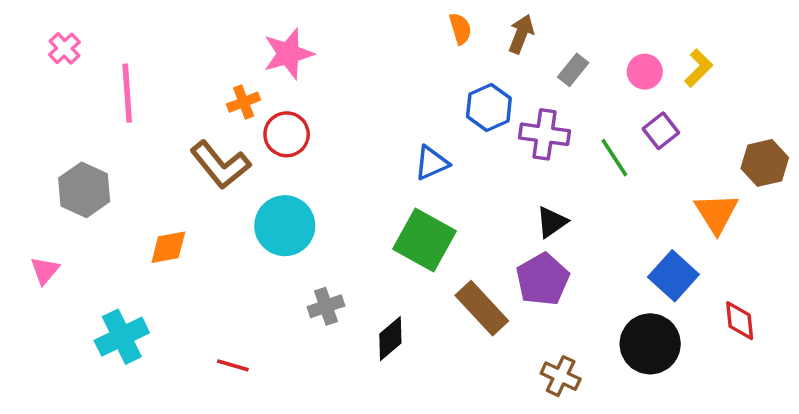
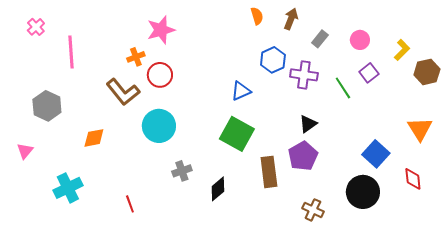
yellow L-shape: (698, 68) -> (402, 50), moved
brown hexagon: (765, 163) -> (427, 72), moved
orange triangle: (716, 213) -> (420, 129), moved
brown rectangle: (482, 308) -> (269, 172), turned 36
red line: (233, 365) -> (130, 204), turned 54

